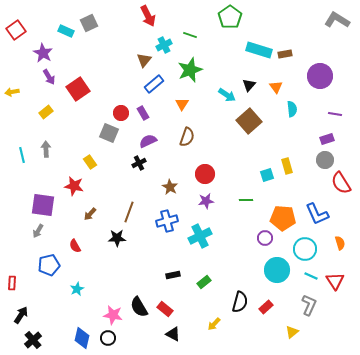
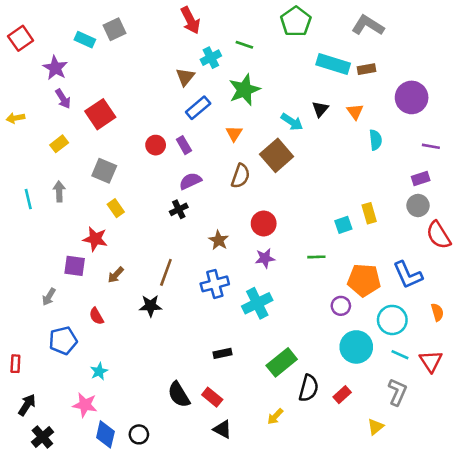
gray L-shape: (337, 20) -> (368, 25), moved
brown square: (249, 121) -> (277, 155), moved
gray square: (109, 133) -> (104, 171), moved
purple square: (43, 205) -> (75, 266), moved, size x0.7
green rectangle: (204, 282) -> (282, 362), moved, size x1.6
pink star: (113, 315) -> (85, 405), moved

